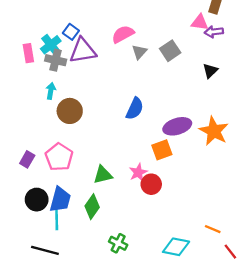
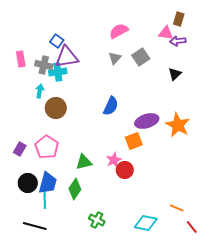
pink semicircle: (123, 34) -> (119, 31), moved
cyan cross: (51, 45) -> (58, 72), moved, turned 30

